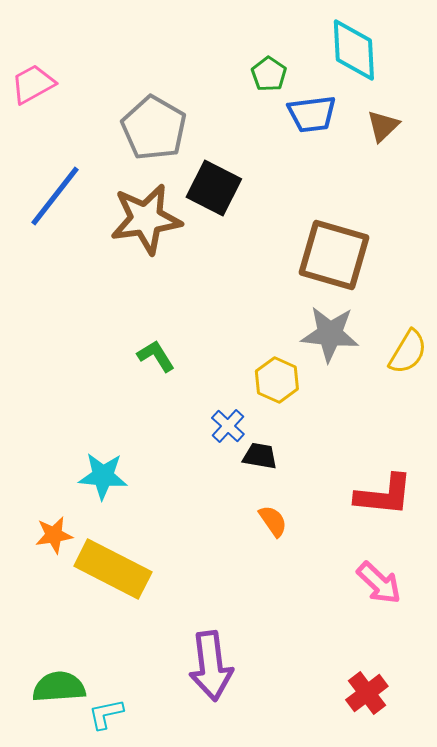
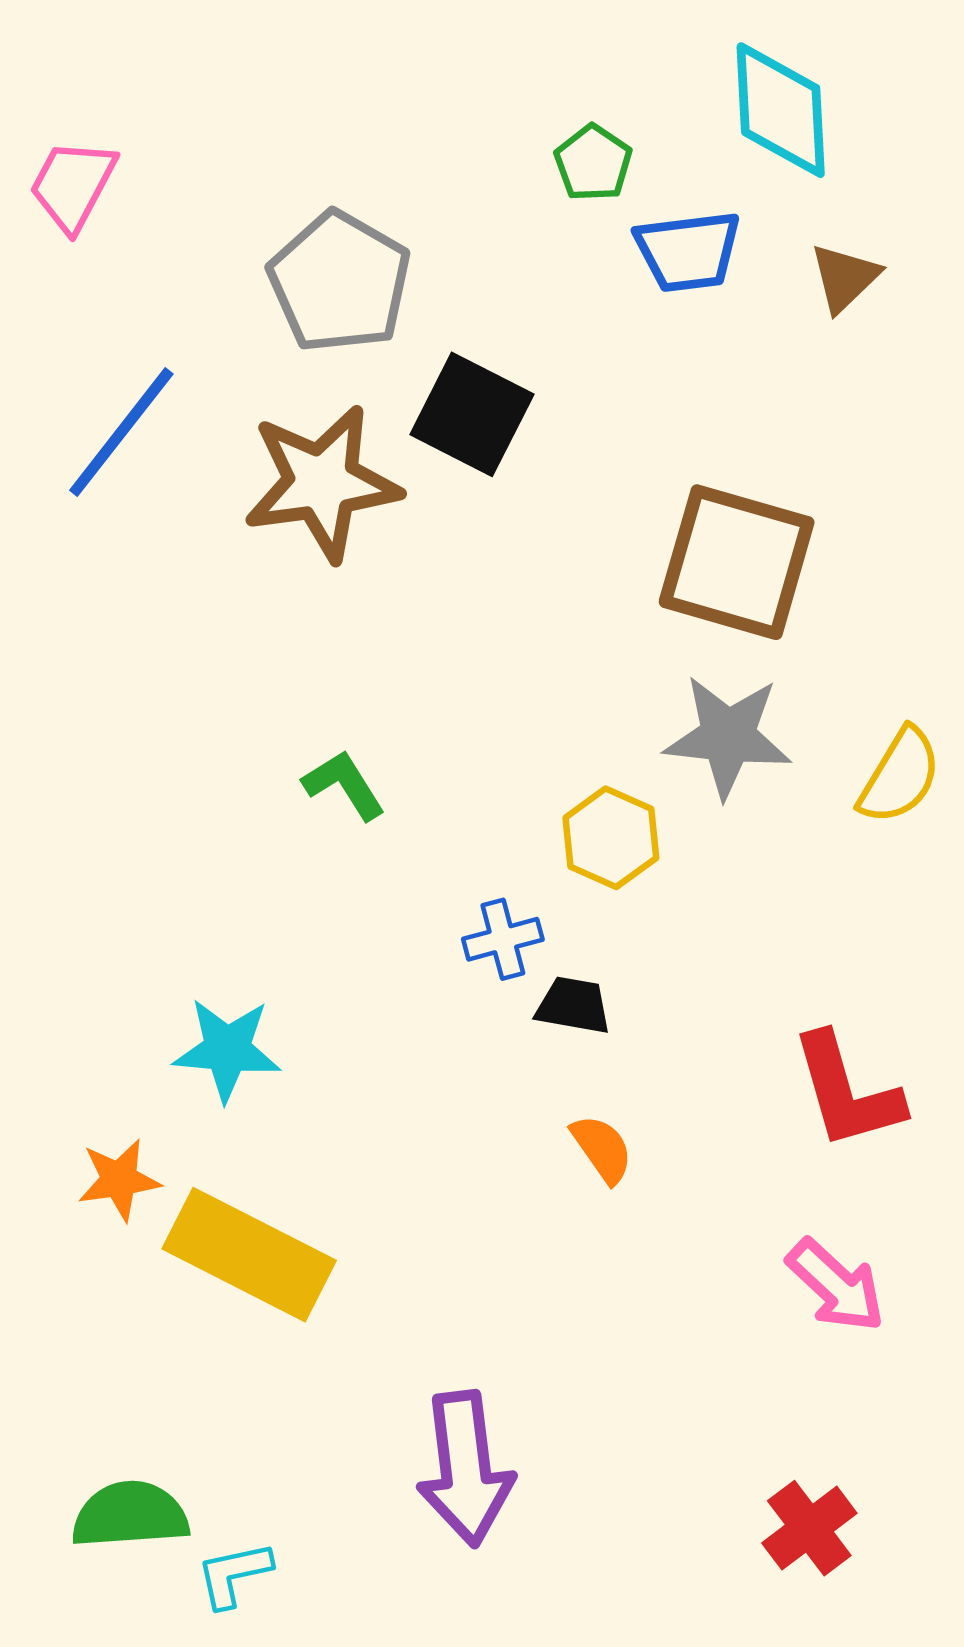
pink trapezoid: (33, 84) -> (73, 185), turned -33
blue cross: (228, 426) -> (503, 939), turned 32
red L-shape: (384, 495) -> (847, 1091), turned 68

